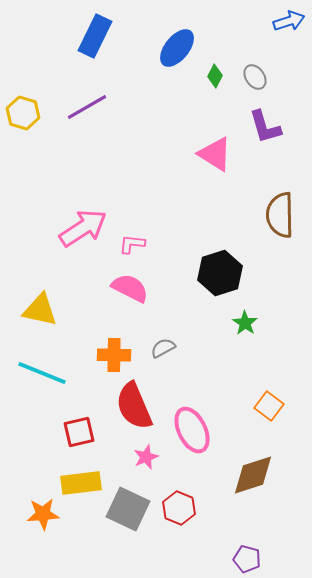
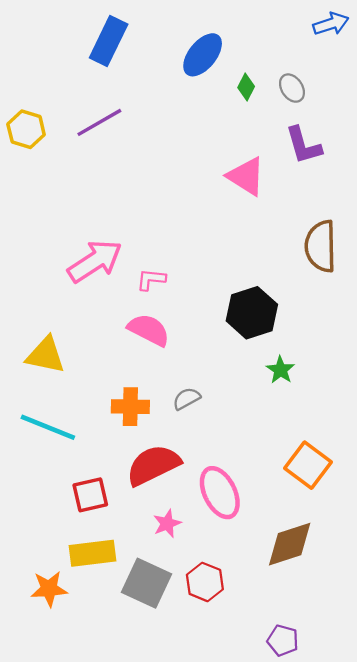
red semicircle: (134, 406) -> (153, 465), turned 87
orange square: (269, 406) -> (308, 465), size x1.4

